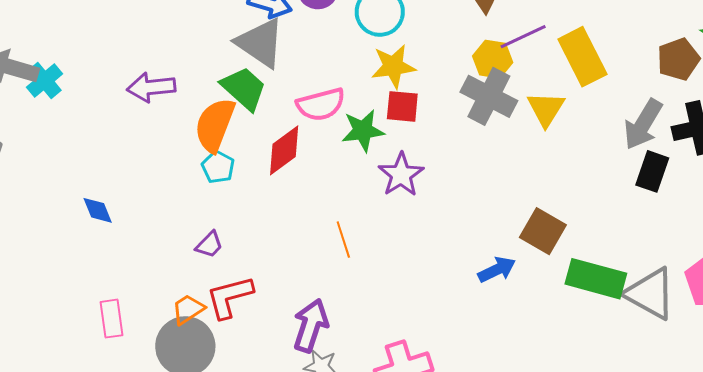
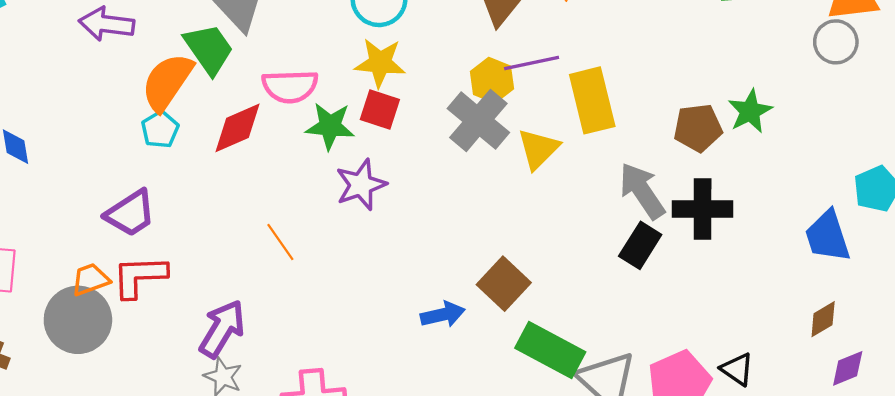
gray arrow: (643, 124) -> (642, 191), turned 102
orange line: (343, 240) -> (280, 242), turned -30
purple trapezoid: (209, 245) -> (130, 213), size x1.6

